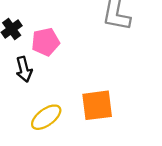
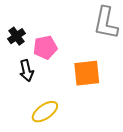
orange square: (97, 105) -> (87, 73), moved

